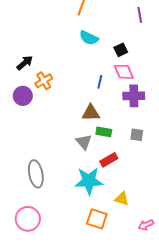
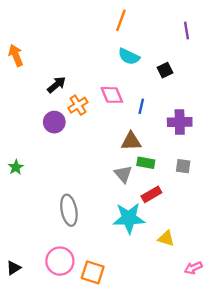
pink diamond: (124, 72) -> (112, 95), moved
orange square: (97, 219) -> (93, 272), moved

